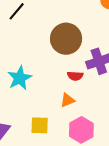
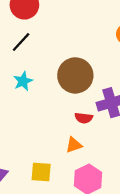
cyan star: (20, 78) -> (23, 81), moved, size x0.7

